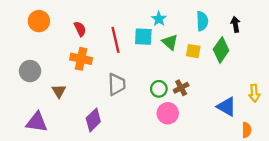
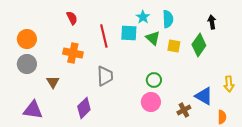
orange circle: (39, 21) -> (27, 39), moved
cyan semicircle: (202, 21) -> (168, 19), moved
red semicircle: (80, 29) -> (72, 18), moved
brown cross: (181, 88) -> (184, 110), moved
green circle: (159, 89) -> (154, 80), moved

